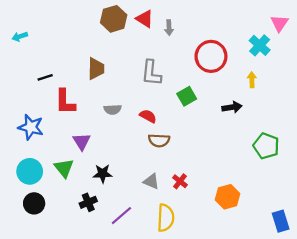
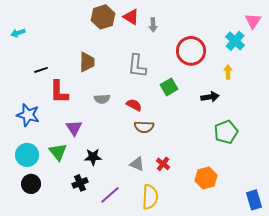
green pentagon: (266, 146) -> (226, 132), moved, turned 30

